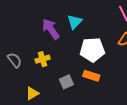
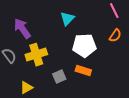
purple arrow: (51, 29) -> (22, 29), moved
yellow cross: (43, 59) -> (36, 55), size x1.5

